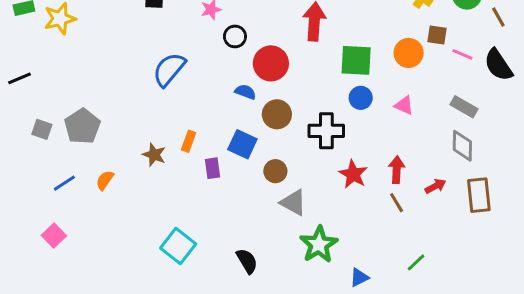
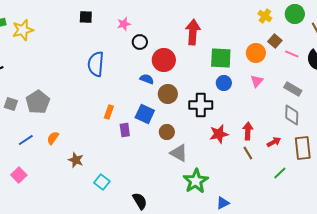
brown square: (437, 35) -> (275, 41), turned 32
blue semicircle: (169, 69) -> (96, 64), turned -35
pink triangle: (404, 105) -> (257, 81), moved, turned 48
brown star: (154, 155) -> (76, 160), moved
red star: (353, 174) -> (219, 134), turned 30
cyan square: (178, 246) -> (102, 182), size x0.7
black semicircle: (247, 261) -> (140, 201), moved
green line: (416, 262) -> (280, 173), moved

